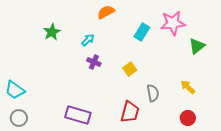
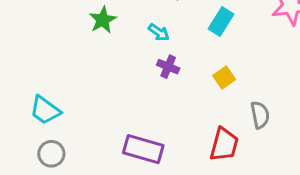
cyan rectangle: (142, 32) -> (221, 21), moved
cyan arrow: (88, 40) -> (159, 32), turned 80

